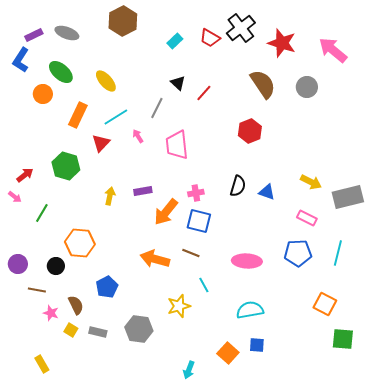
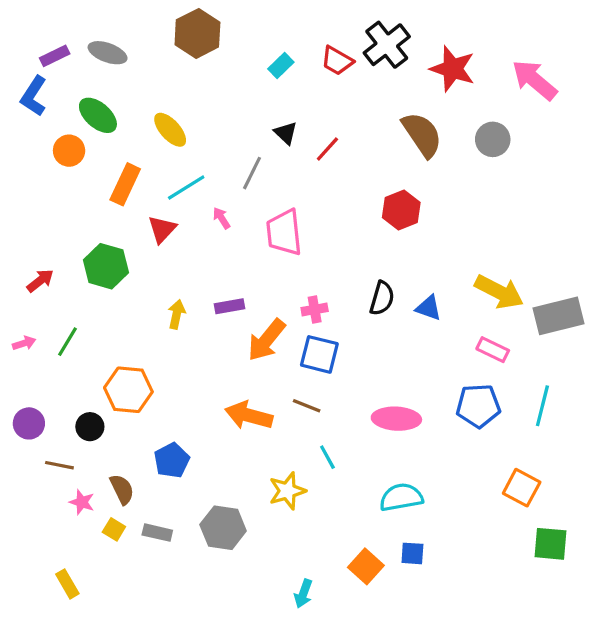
yellow arrow: (311, 182) -> (499, 292), size x1.4
pink arrow: (15, 197) -> (24, 343), moved, turned -56

